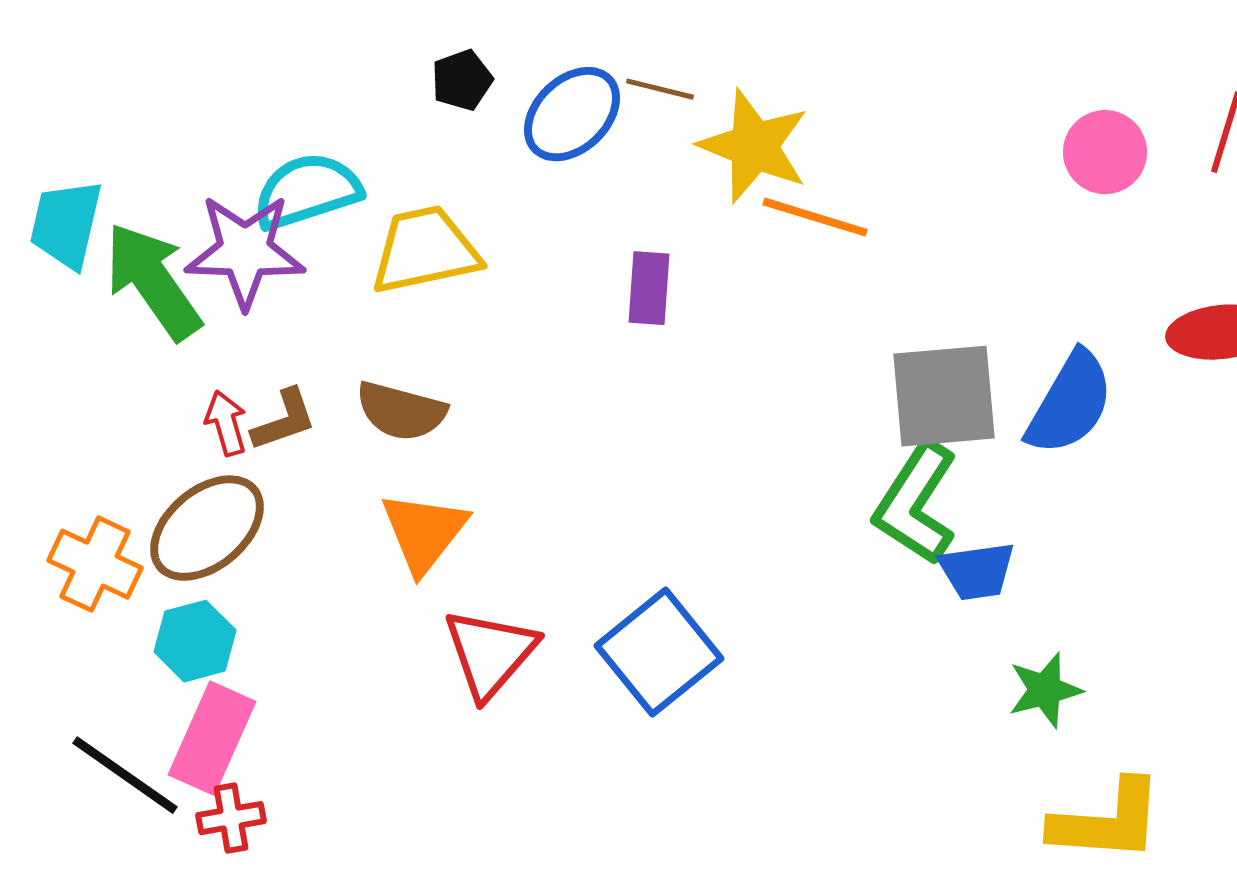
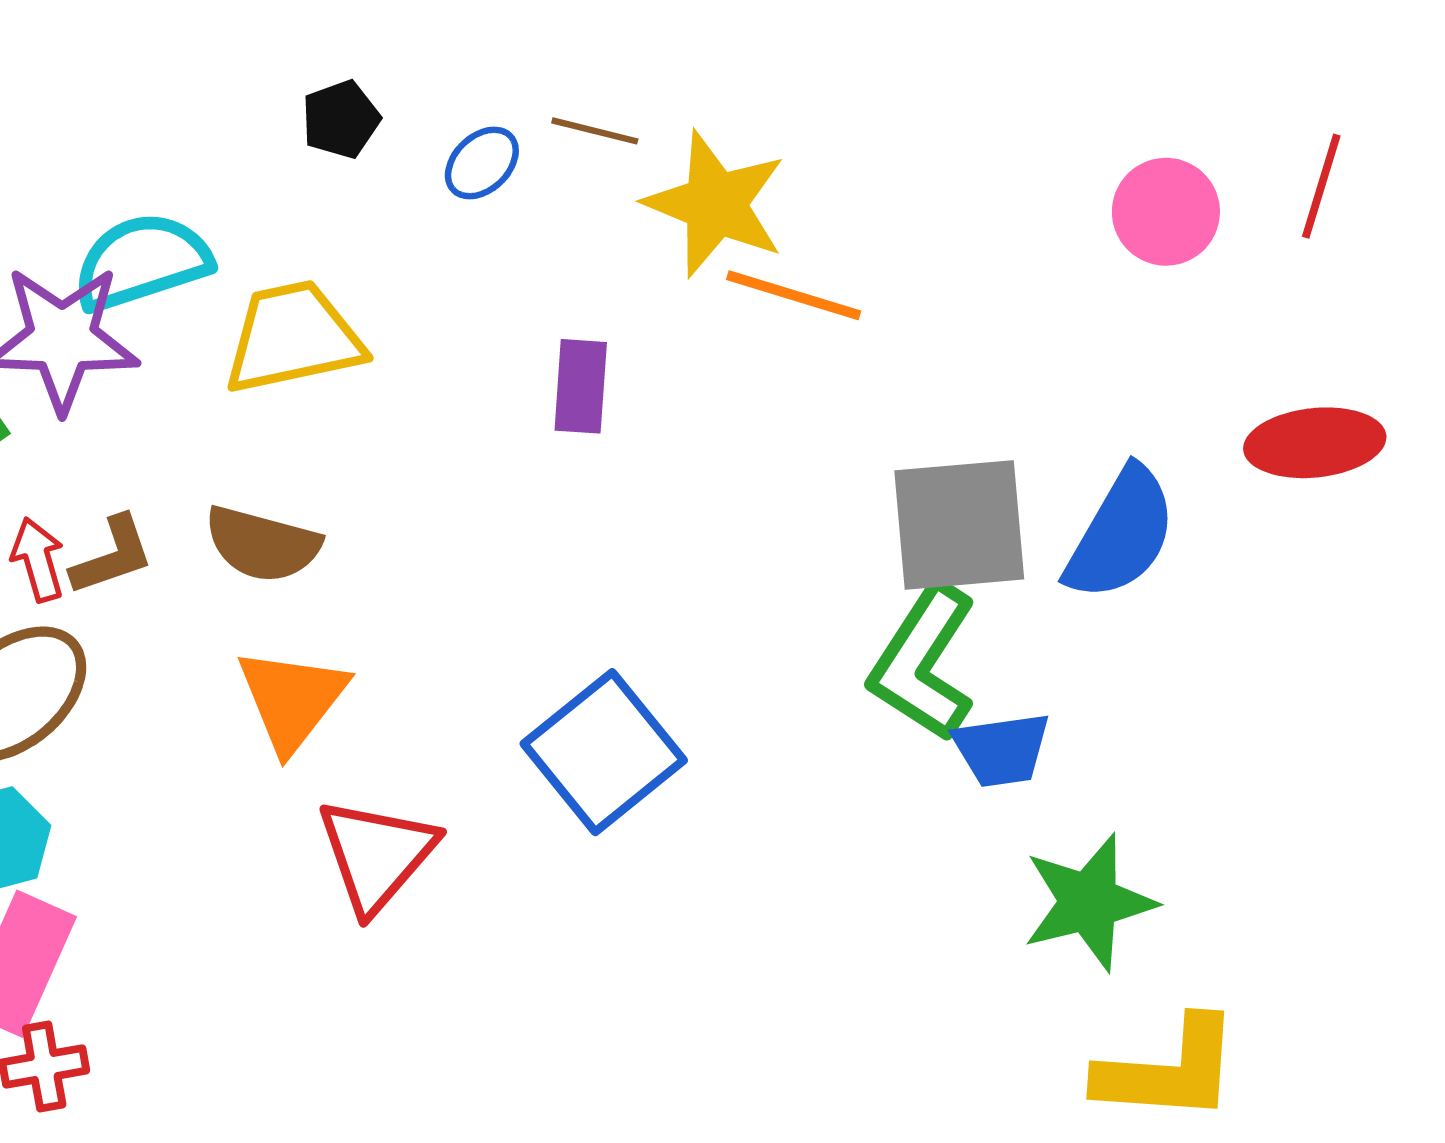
blue ellipse: (572, 114) -> (482, 163), size x0.6
blue square: (659, 652) -> (604, 752), moved
green star: (1045, 690) -> (1089, 902), size x1.4

